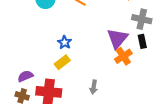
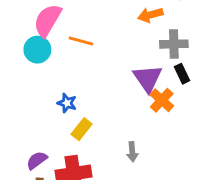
blue star: (65, 42) -> (67, 103), moved

